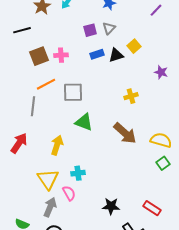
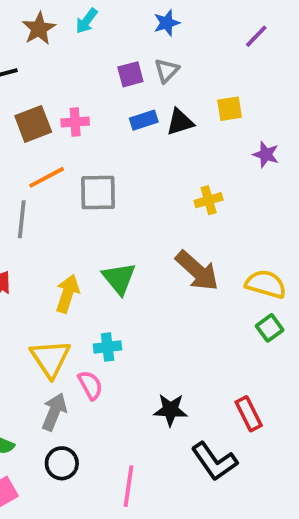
yellow square: (134, 46) -> (230, 109), moved, turned 32
green triangle: (84, 122) -> (119, 278), moved, turned 30
red rectangle: (152, 208) -> (249, 414), turned 30

